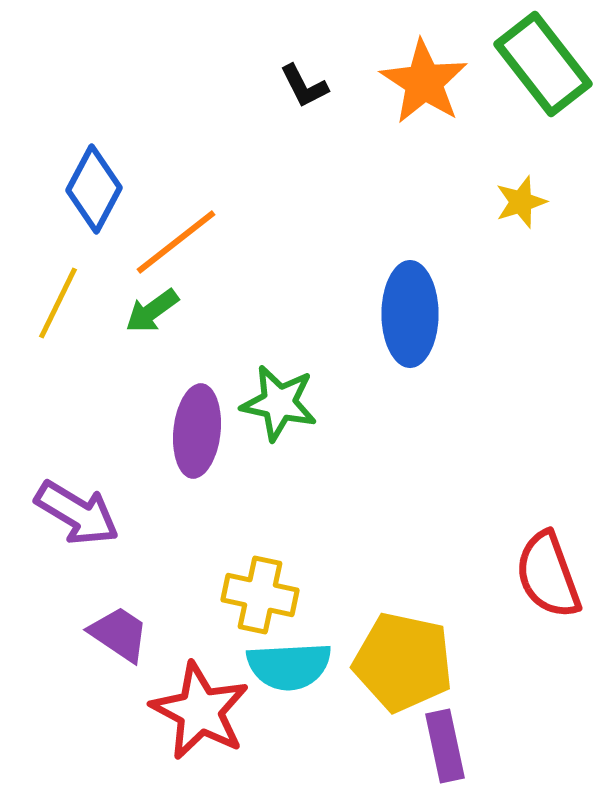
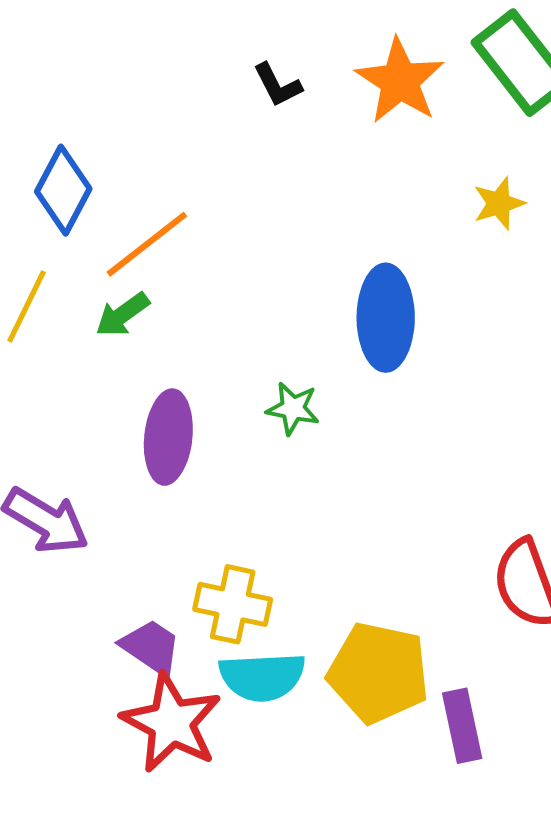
green star: (279, 403) -> (293, 408), moved, size x0.7
purple trapezoid: (119, 634) -> (151, 647), moved
purple rectangle: (445, 746) -> (462, 726), moved

